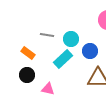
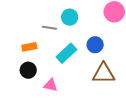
cyan circle: (71, 39) -> (70, 17), moved
orange rectangle: (28, 53) -> (29, 47), turned -48

